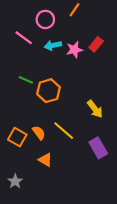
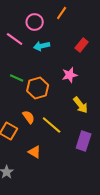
pink star: (74, 50) -> (70, 75), moved
orange semicircle: (39, 133) -> (29, 117), moved
purple rectangle: (98, 148) -> (84, 141), turned 48

